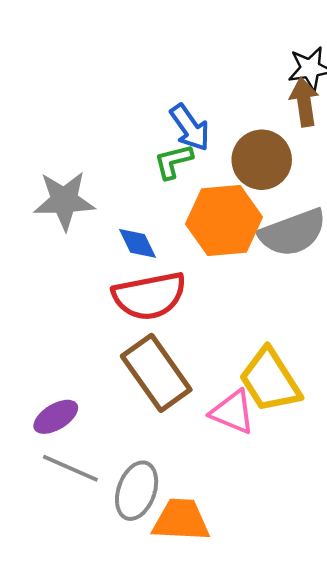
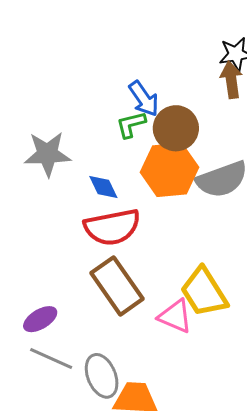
brown circle: (262, 160) -> (176, 128), moved
gray ellipse: (137, 491) -> (102, 376), turned -42

